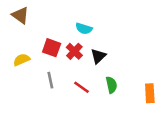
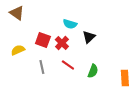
black triangle: (98, 56) -> (89, 37), moved
green semicircle: (111, 85) -> (93, 71), turned 32
red line: (82, 87) -> (68, 65), moved

